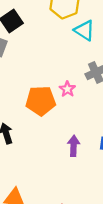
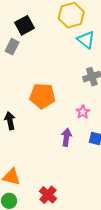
pink star: (67, 89) -> (83, 112), moved

